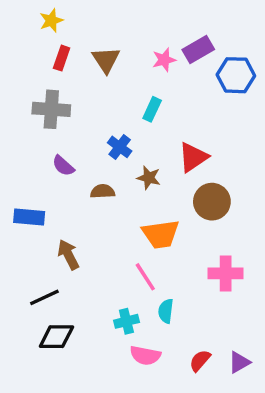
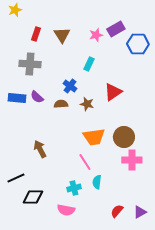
yellow star: (51, 20) -> (15, 10), moved
brown semicircle: (103, 191) -> (61, 104), moved
brown circle: (212, 202) -> (124, 137), moved
blue rectangle: (29, 217) -> (17, 98), moved
black line: (44, 297) -> (16, 178), moved
pink semicircle: (145, 355) -> (66, 210), moved

